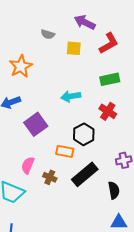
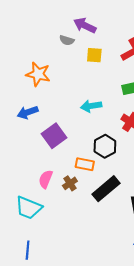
purple arrow: (85, 22) -> (85, 25), moved
orange star: (21, 66) -> (38, 74), turned -30
brown cross: (50, 177) -> (70, 183), moved, turned 32

